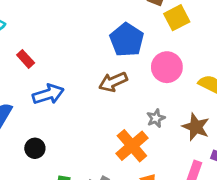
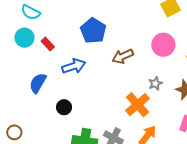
blue pentagon: (127, 40) -> (93, 31), moved
red rectangle: (26, 59) -> (48, 44), moved

